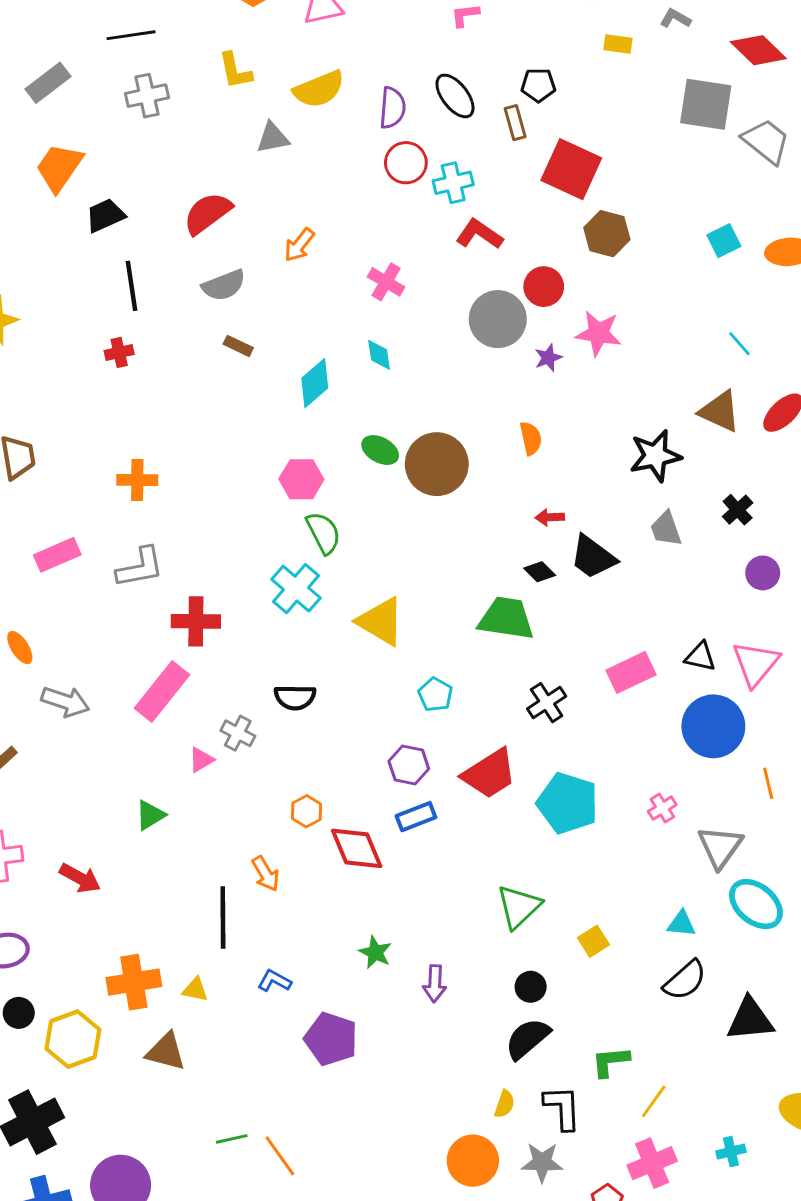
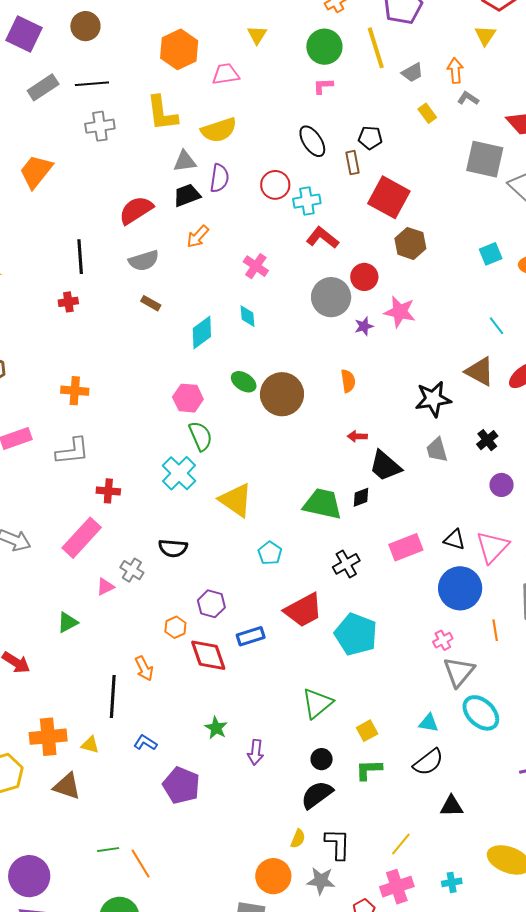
yellow rectangle: (618, 44) -> (427, 113), turned 42
yellow L-shape: (235, 71) -> (162, 113), size x1.4
gray rectangle: (48, 83) -> (43, 87), moved
purple semicircle: (392, 108) -> (219, 178), moved
black trapezoid: (105, 215) -> (187, 195), moved
black diamond: (540, 572) -> (361, 497), moved, turned -70
red cross: (196, 621) -> (108, 491), size x0.7
purple hexagon: (409, 765) -> (211, 604), moved
pink cross: (662, 808) -> (443, 640), moved
black triangle: (750, 1019) -> (452, 806), moved, size x0.7
green L-shape: (610, 1062) -> (369, 770), moved

